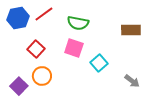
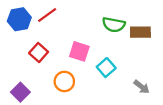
green semicircle: (78, 23) -> (114, 25), moved
orange circle: (42, 76) -> (64, 81), moved

